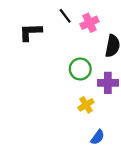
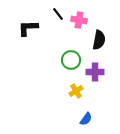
pink cross: (89, 23) -> (79, 20), turned 35

